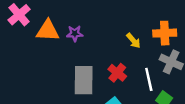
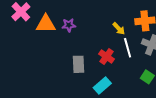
white line: (149, 79) -> (128, 48), moved
gray rectangle: (84, 80) -> (78, 64), size x0.7

